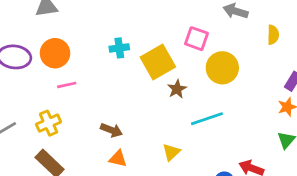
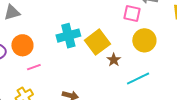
pink square: (197, 39) -> (132, 14), moved
cyan cross: (119, 48) -> (68, 36), size x1.6

